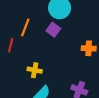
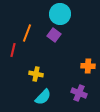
orange cross: (89, 48) -> (88, 66), moved

